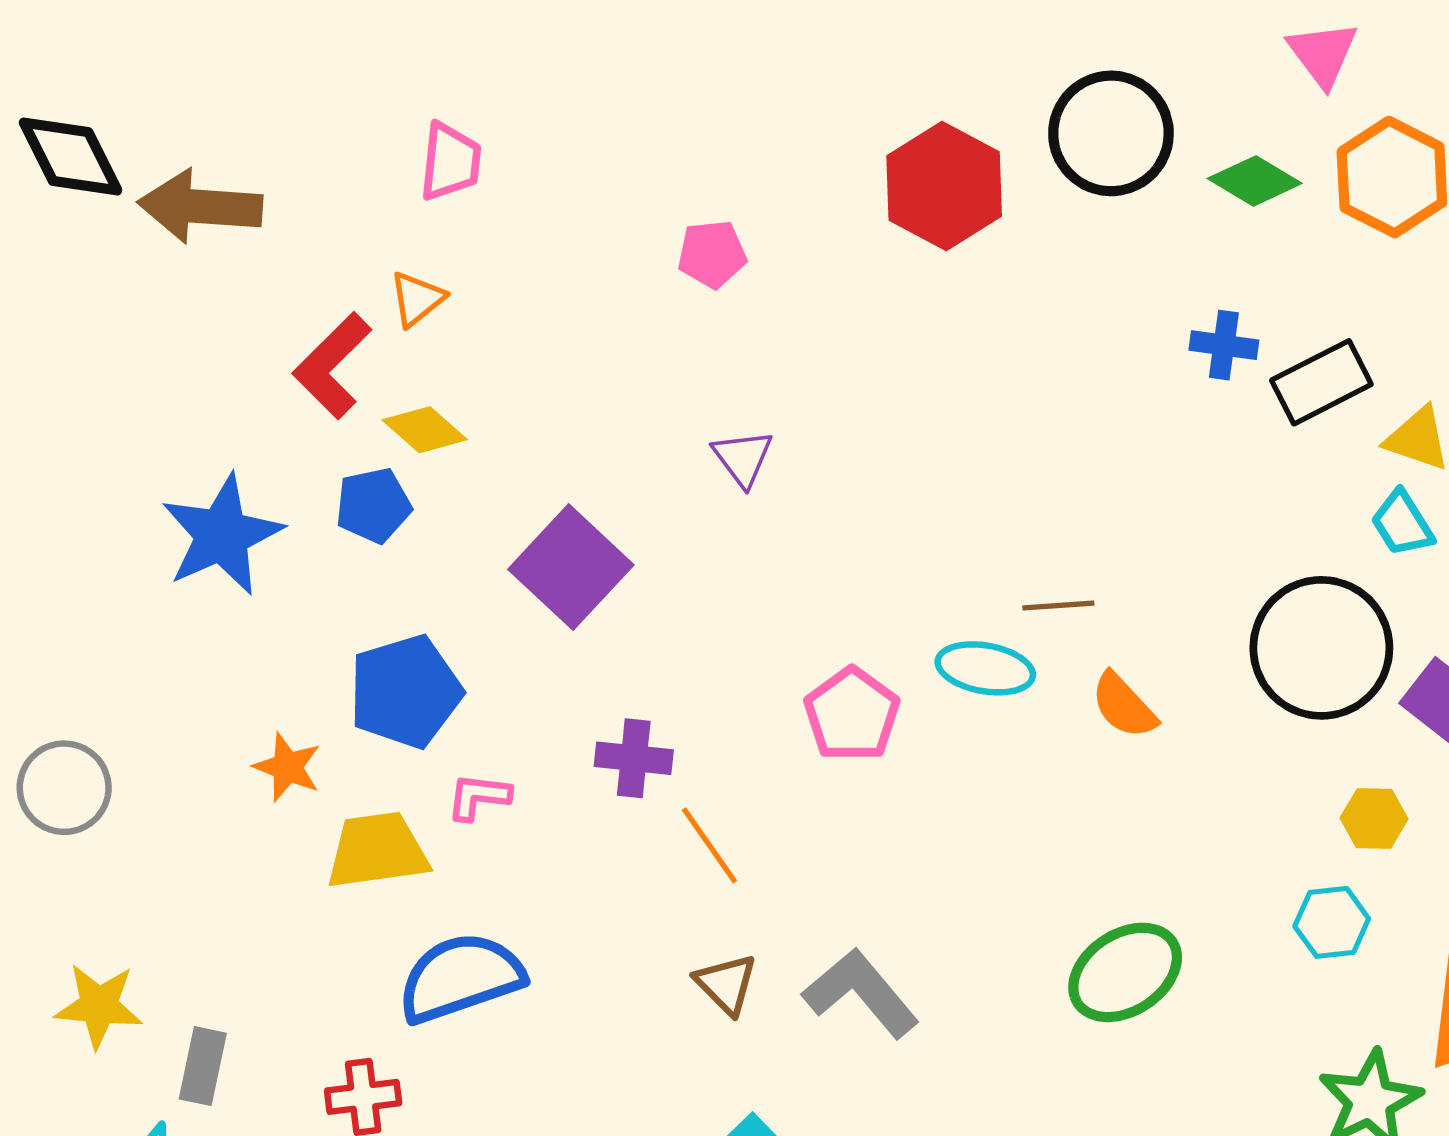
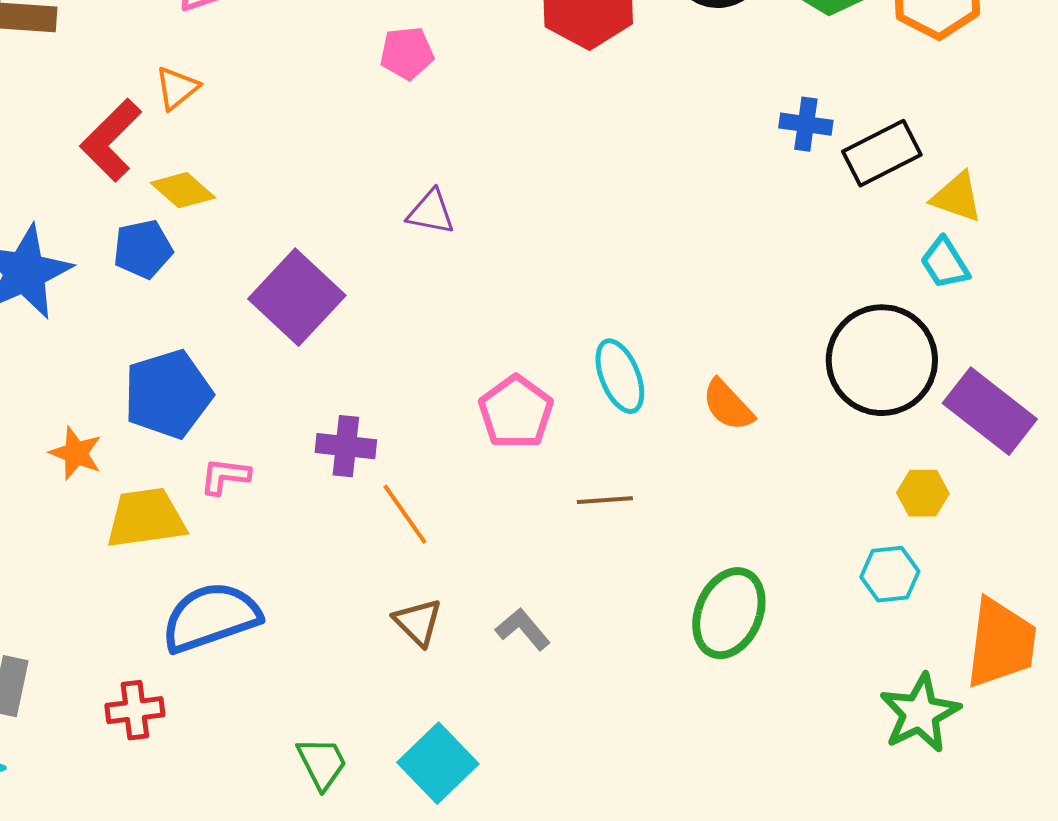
purple triangle: (743, 458) -> (431, 212), turned -42
brown line: (1058, 606) -> (605, 500), moved
cyan ellipse: (985, 668) -> (620, 376), turned 58
green ellipse: (1125, 972) -> (729, 613), turned -34
gray L-shape: (861, 993) -> (523, 629), size x0.6

